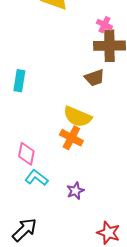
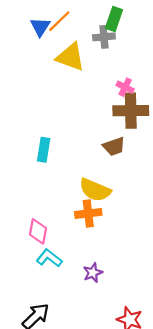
cyan rectangle: (19, 81) -> (44, 150), moved
orange cross: (71, 138) -> (88, 213), turned -35

